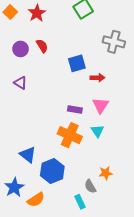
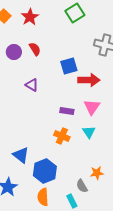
red arrow: (97, 78) -> (89, 80), size x1.5
purple triangle: (21, 83) -> (32, 85), moved
orange cross: (70, 135) -> (62, 136), size x0.7
orange semicircle: (36, 200) -> (43, 197), moved, turned 120

